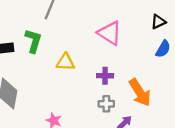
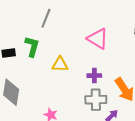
gray cross: (106, 104) -> (96, 100), size x1.5

